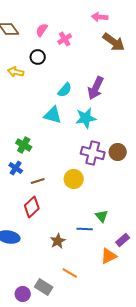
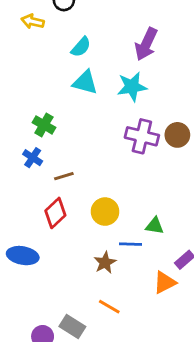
cyan semicircle: (65, 90) -> (81, 47), moved
yellow circle: (74, 179) -> (105, 212), moved
green triangle: (102, 216) -> (155, 226), turned -40
brown star: (58, 241) -> (105, 263), moved

